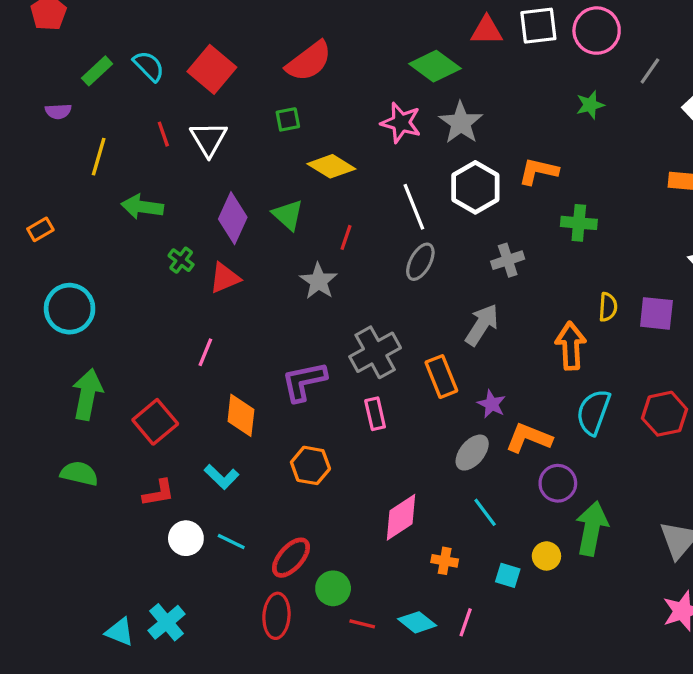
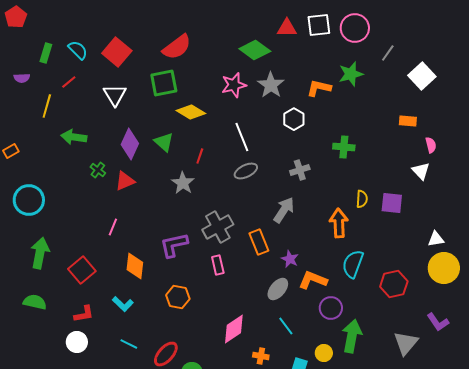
green rectangle: (97, 71) -> (46, 53), turned -30
green star: (590, 105) -> (351, 74), size x1.4
green square: (288, 119) -> (164, 83), size x1.8
pink star: (401, 123) -> (234, 85), turned -30
red line: (163, 134) -> (69, 82), moved, turned 70
orange L-shape: (538, 171) -> (319, 88), moved
white hexagon: (475, 187) -> (294, 119), moved, size x0.7
gray ellipse: (420, 262) -> (246, 171), turned 35
red hexagon: (665, 414) -> (394, 284), moved
white circle: (186, 538) -> (77, 342), moved

